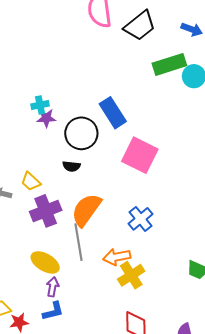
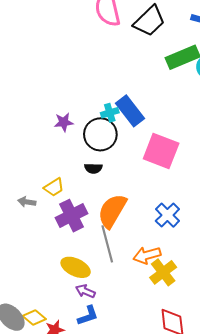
cyan cross: (40, 105) -> (110, 113), moved
yellow trapezoid: (31, 182) -> (54, 187), turned -70
purple arrow: (53, 287) -> (85, 291), turned -72

